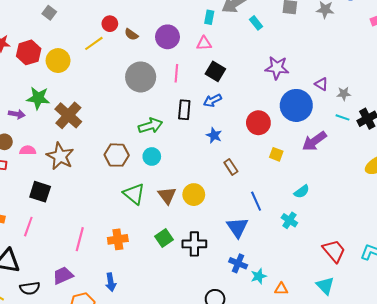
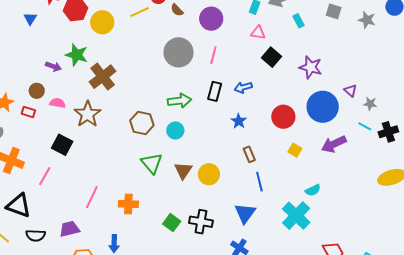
pink triangle: (204, 43) -> (258, 33), moved
black square: (215, 71) -> (272, 57), moved
blue line: (256, 201) -> (259, 182), moved
cyan cross: (289, 220) -> (296, 216), size x1.8
green square: (164, 238) -> (172, 223), moved, turned -30

